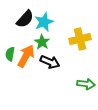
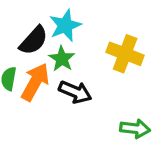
black semicircle: (25, 19) -> (34, 40), moved
yellow cross: (80, 39) -> (125, 54), turned 35

